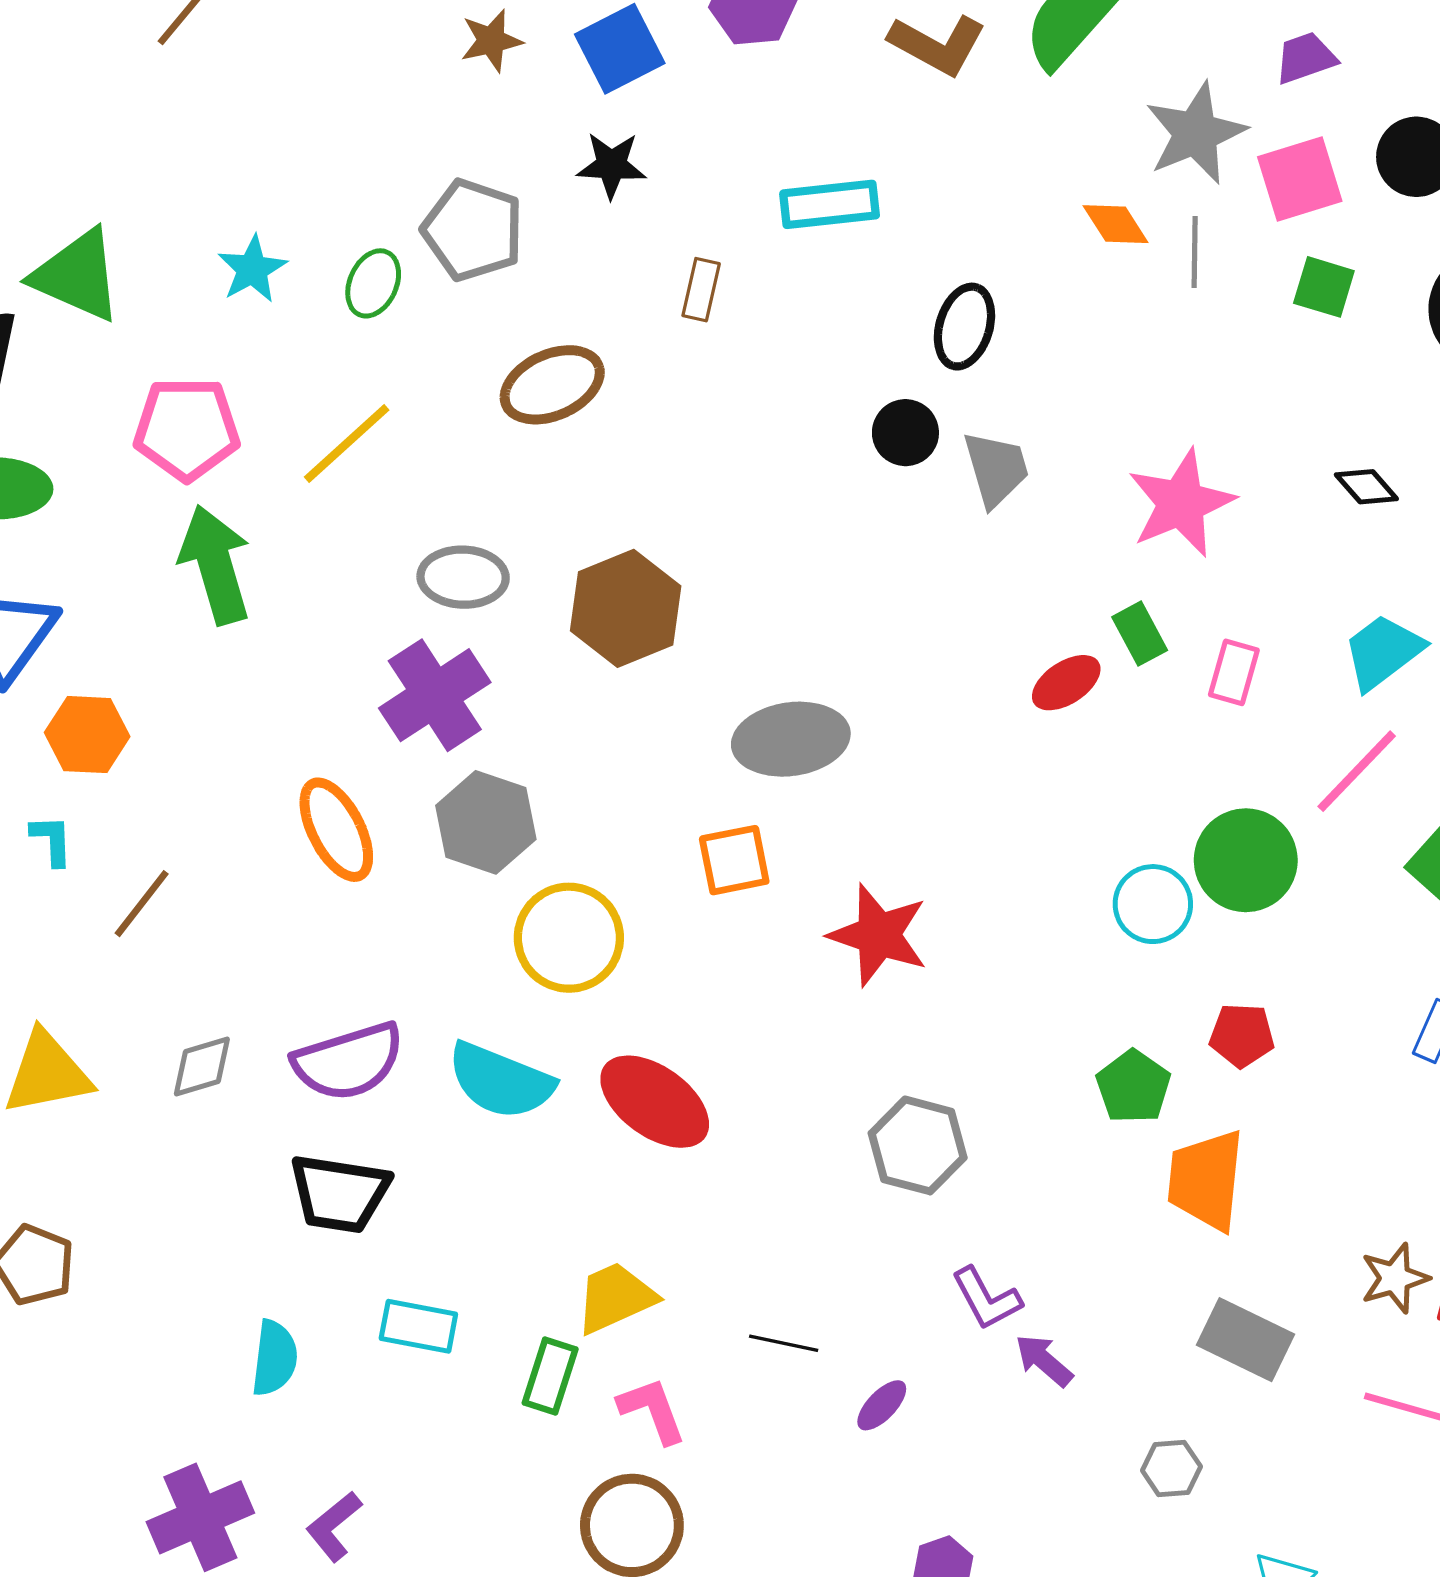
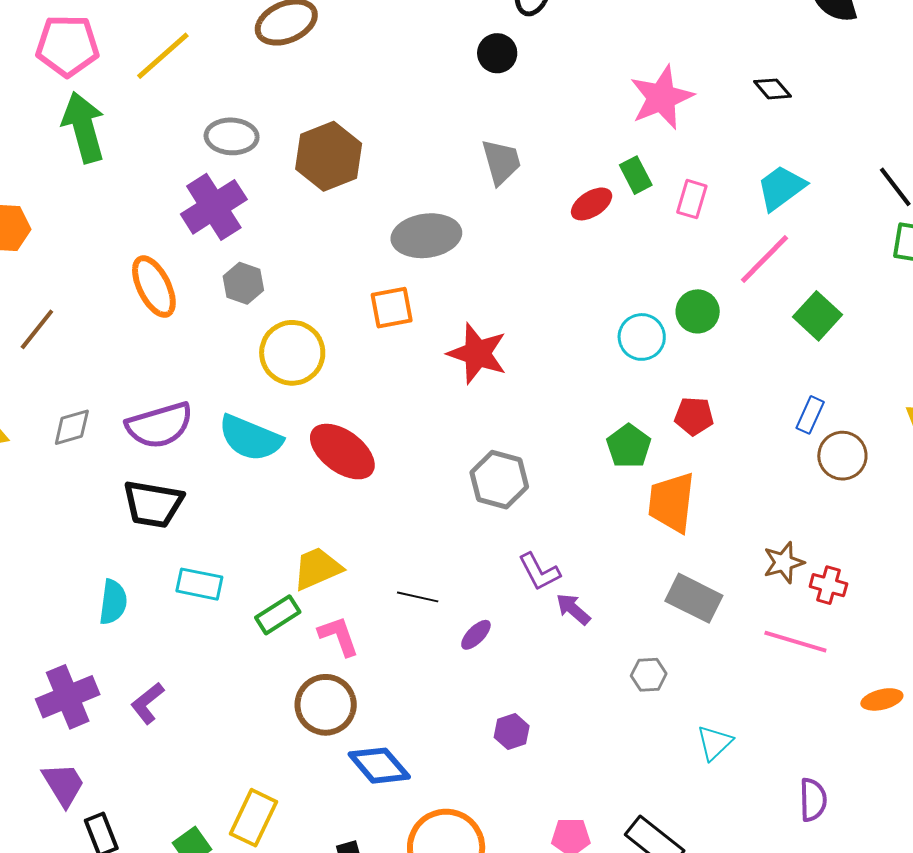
gray trapezoid: (996, 469) -> (501, 162), moved
gray hexagon: (486, 822) -> (243, 283), size x0.7
green circle: (1246, 860) -> (698, 311), size x0.7
green rectangle: (550, 1376) -> (278, 615), turned 39

